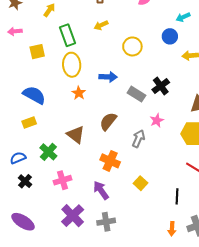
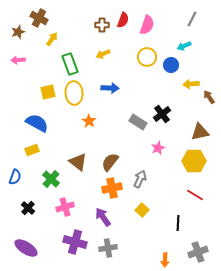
yellow circle: (132, 46) -> (147, 57), moved
yellow square: (37, 52) -> (48, 92), moved
blue arrow: (108, 77) -> (110, 88), moved
orange star: (79, 93) -> (89, 121), moved
brown semicircle: (108, 121) -> (110, 162), moved
gray arrow: (138, 139) -> (140, 179), moved
blue semicircle: (18, 158) -> (15, 177), moved, turned 133
orange cross: (110, 161) -> (112, 188), turned -36
purple cross: (73, 216) -> (75, 242), turned -30
orange arrow: (172, 229) -> (165, 260), moved

